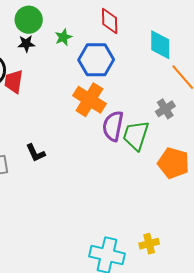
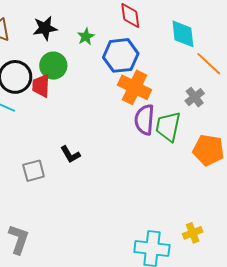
green circle: (29, 20) -> (53, 66), moved
black star: (26, 44) -> (45, 28), moved, size x1.4
orange cross: (89, 100) -> (135, 87), moved

